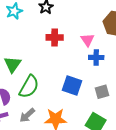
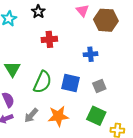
pink triangle: (87, 40) -> (82, 11), moved
green semicircle: (29, 87) -> (42, 82), moved

